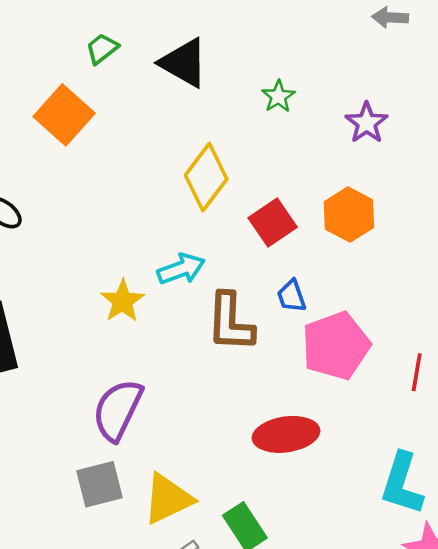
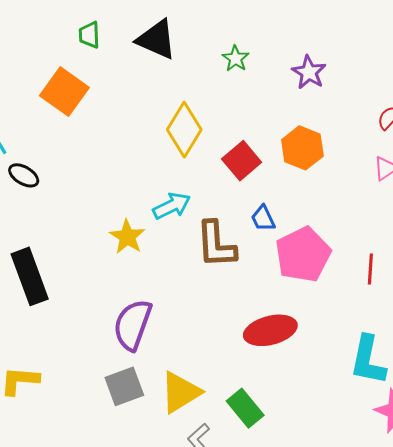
green trapezoid: (102, 49) -> (89, 35), turned -48

